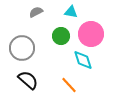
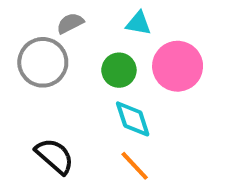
gray circle: (22, 48) -> (43, 62), moved
cyan diamond: (83, 60) -> (133, 119), moved

